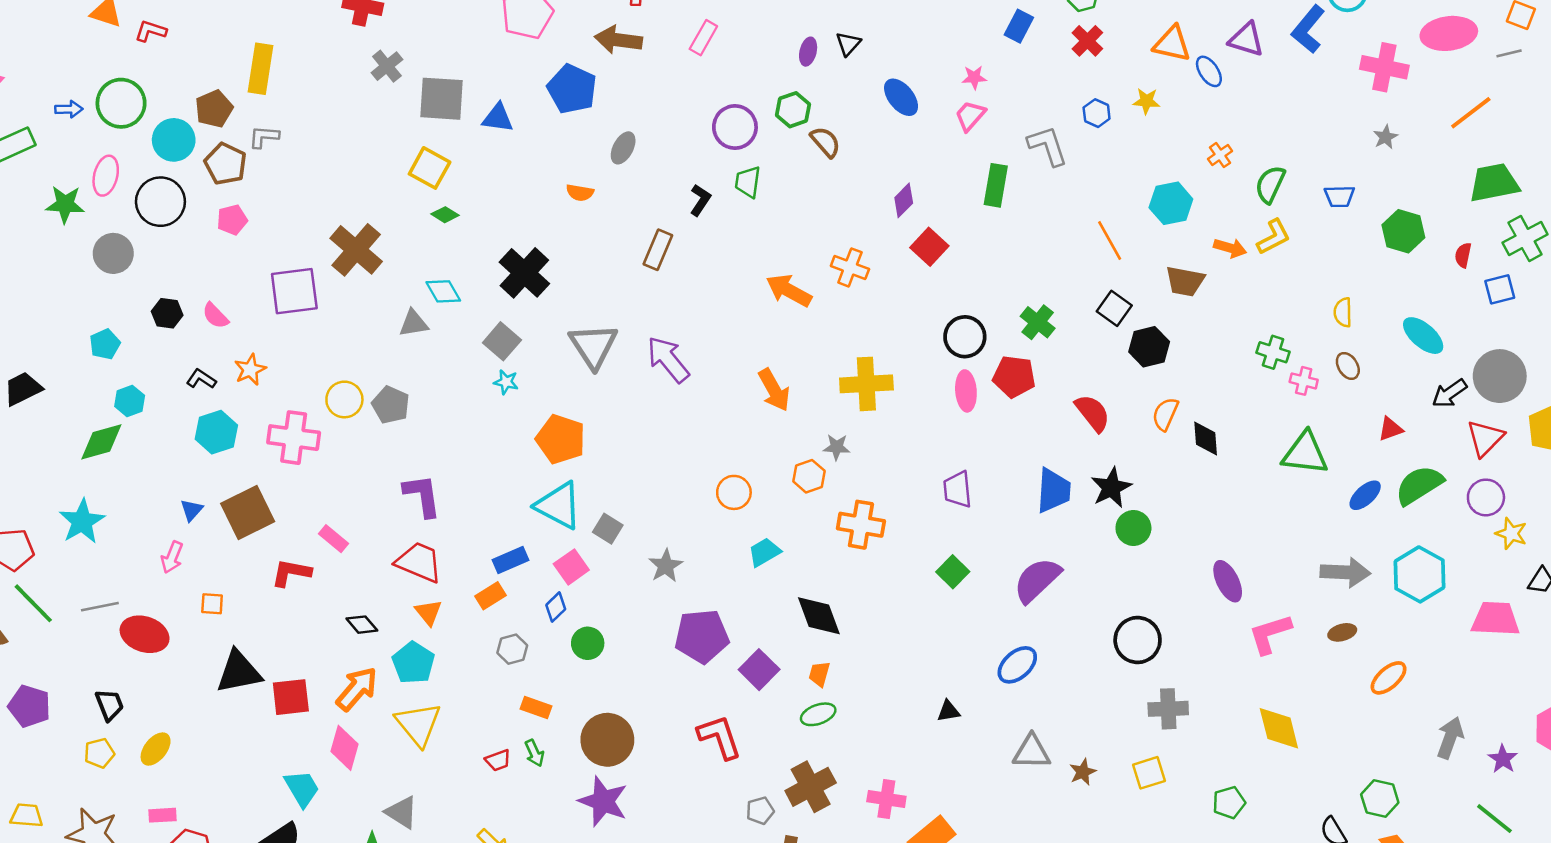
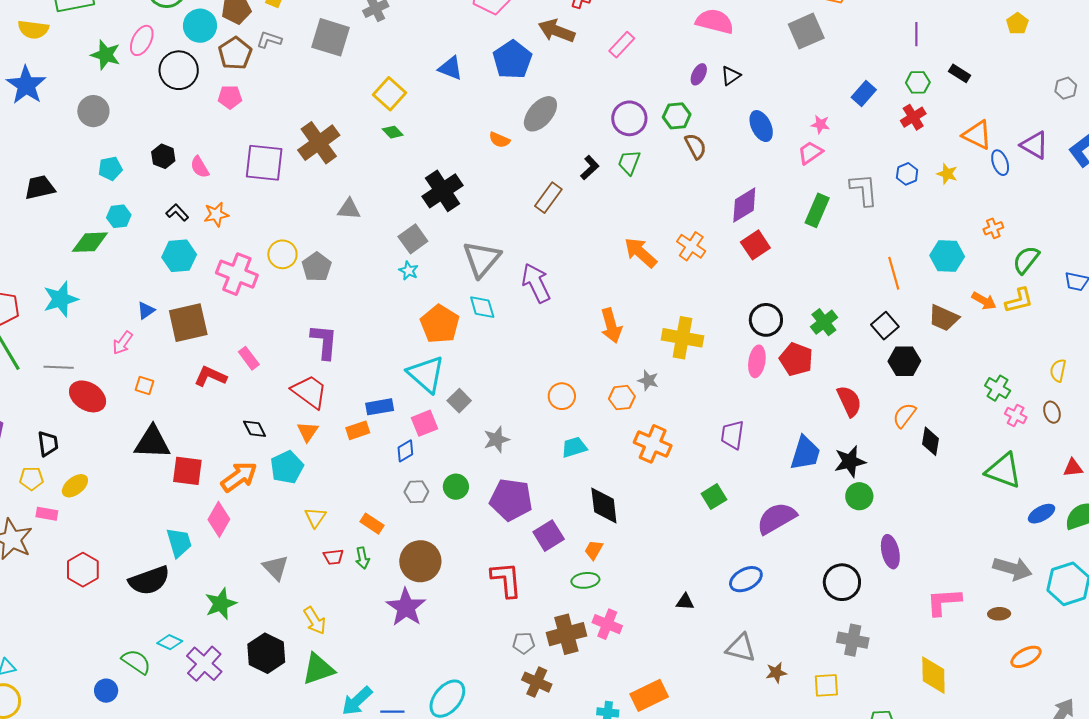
gray square: (441, 99) -> (330, 37), moved
gray ellipse: (623, 148) -> (540, 114), size x1.5
purple diamond: (904, 200) -> (744, 205), size x1.4
gray circle: (113, 253) -> (93, 111), moved
cyan diamond: (443, 291) -> (482, 307), moved
purple ellipse: (1228, 581) -> (890, 552), moved
green circle: (588, 643) -> (456, 487), moved
gray hexagon: (512, 649) -> (416, 492), moved
yellow triangle: (418, 724) -> (315, 517), moved, size x0.6
pink cross: (886, 799) -> (607, 624), moved
gray triangle: (402, 812) -> (276, 568), moved
pink rectangle: (163, 815) -> (47, 514), moved

